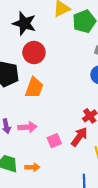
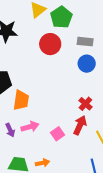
red circle: (34, 53) -> (50, 44), moved
orange trapezoid: (34, 88) -> (21, 100), moved

